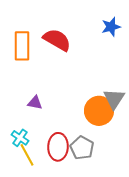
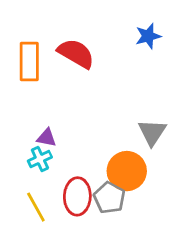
orange circle: (99, 111) -> (127, 171), moved
cyan cross: (20, 138) -> (40, 159), moved, turned 30

